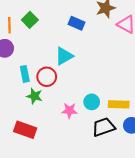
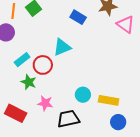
cyan rectangle: (25, 74) -> (22, 60), turned 56
pink star: (69, 111) -> (45, 103), moved
black trapezoid: (104, 127) -> (68, 119), moved

